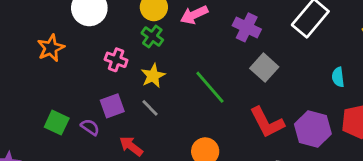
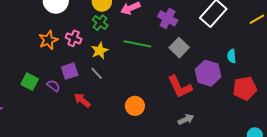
orange star: (51, 48) -> (48, 40), moved
green line: (210, 87) -> (137, 44), moved, turned -40
purple hexagon: (313, 129) -> (208, 73), moved

